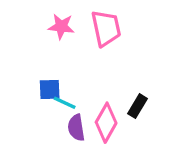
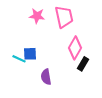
cyan line: (65, 103) -> (19, 59), moved
pink diamond: (106, 123) -> (75, 48), moved

